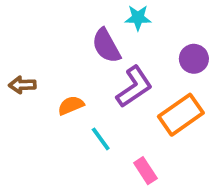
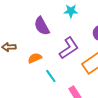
purple semicircle: (106, 46) -> (42, 26), moved

